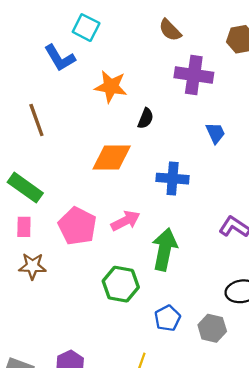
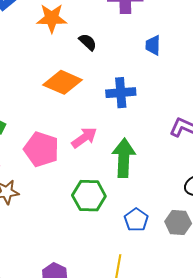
black semicircle: (146, 118) -> (88, 42), turned -60
blue trapezoid: (215, 133) -> (153, 45), turned -145
orange diamond: (112, 157) -> (63, 82), turned 33

